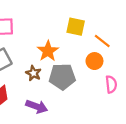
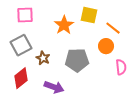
orange star: (48, 51) -> (64, 25), moved
brown star: (33, 73) -> (43, 58), moved

